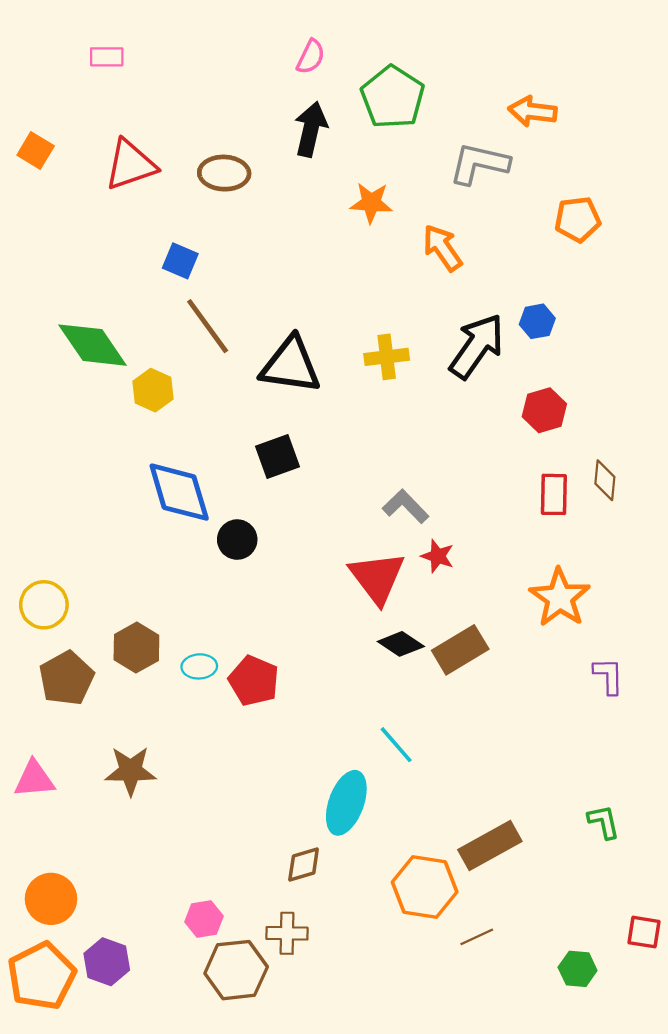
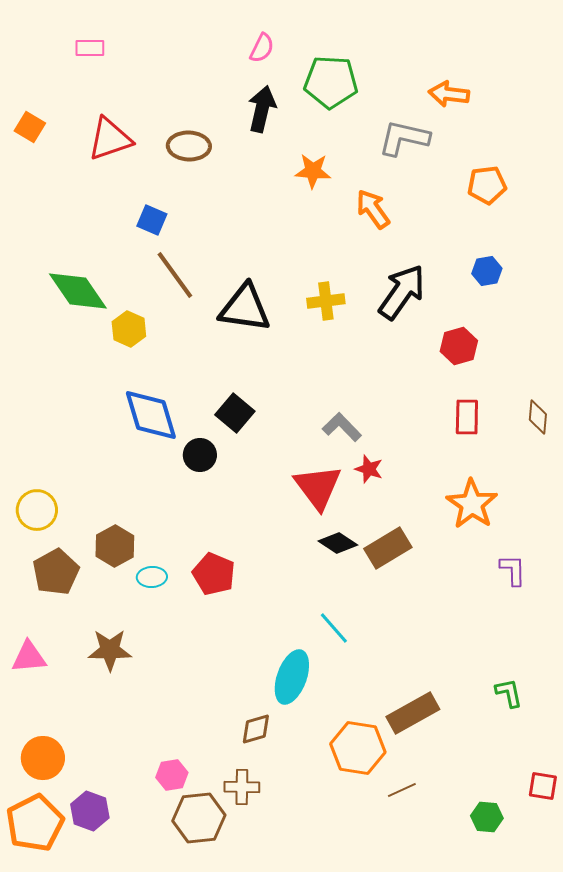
green pentagon: (393, 97) -> (331, 82), turned -30
blue hexagon: (537, 321) -> (487, 271), moved
black square: (278, 457) -> (235, 413), moved, turned -30
brown diamond: (605, 480) -> (538, 417), moved
cyan ellipse: (199, 666) -> (152, 577), moved

